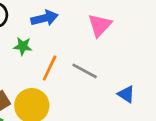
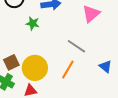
orange line: (50, 68) -> (68, 69), moved

